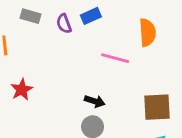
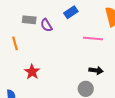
purple semicircle: (64, 24) -> (46, 25), moved
black arrow: (95, 101) -> (96, 70), moved

